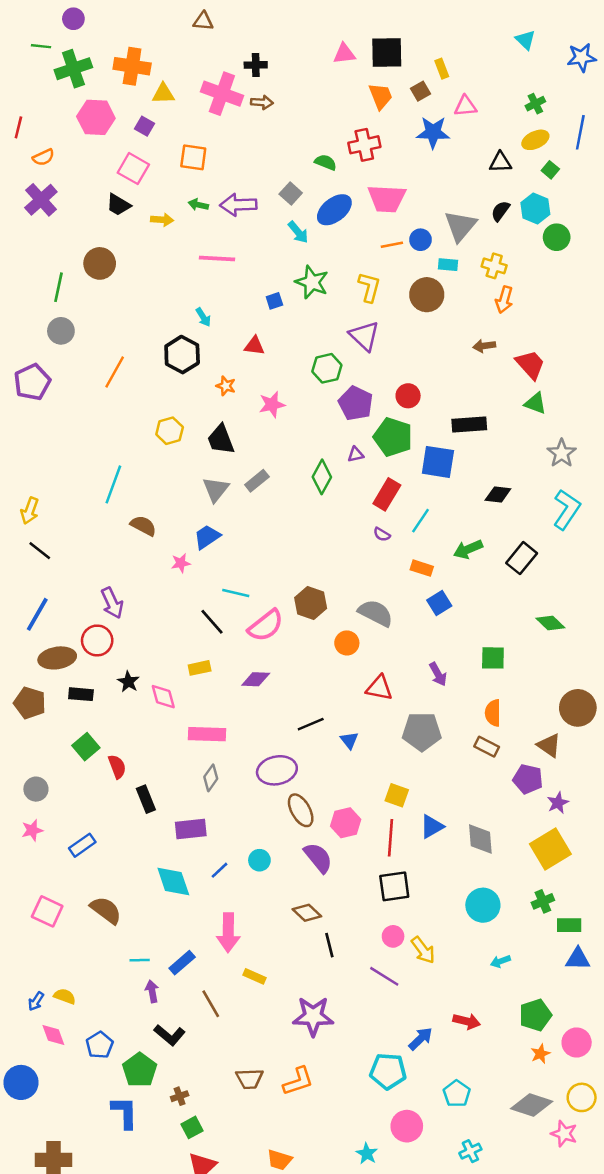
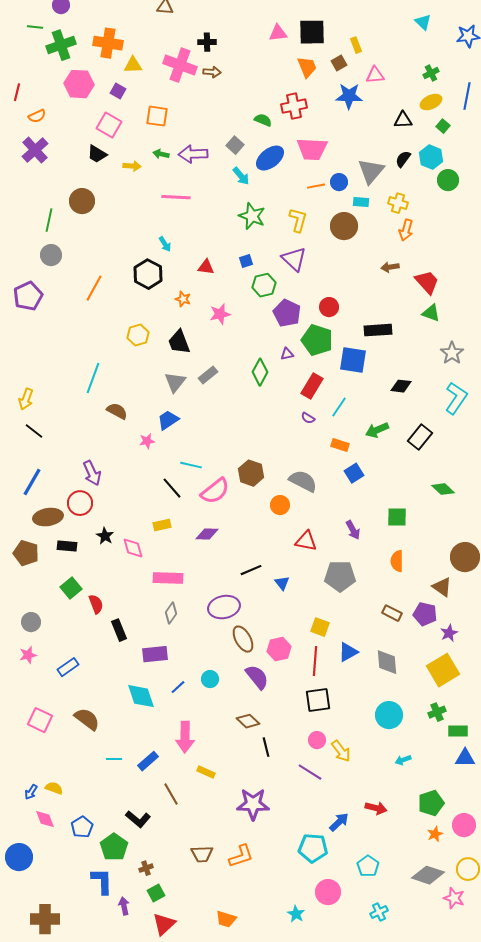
blue square: (274, 301) -> (246, 261), moved
brown rectangle: (487, 747) -> (392, 613), moved
purple arrow: (152, 991) -> (124, 906), moved

